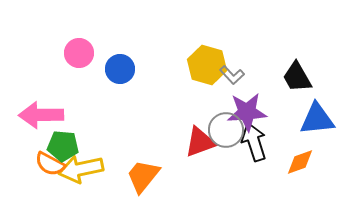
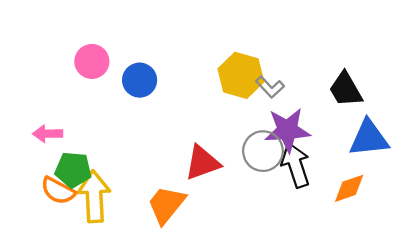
pink arrow: (41, 115) -> (48, 134), size x0.6
red triangle: (200, 142) -> (202, 163), moved
yellow arrow: (81, 169) -> (94, 197), turned 99

